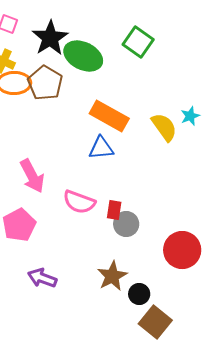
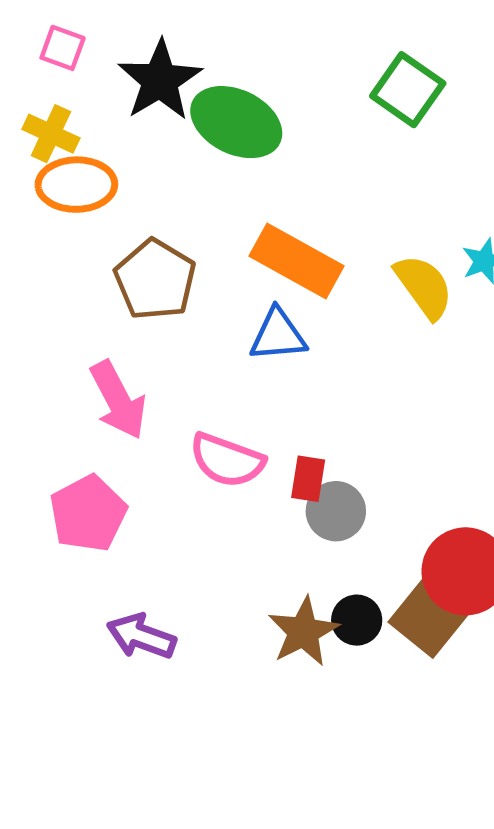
green square: (138, 42) -> (408, 90), moved
brown pentagon: (45, 83) -> (155, 280), moved
black circle: (139, 294) -> (357, 620), moved
brown square: (155, 322) -> (429, 618), moved

